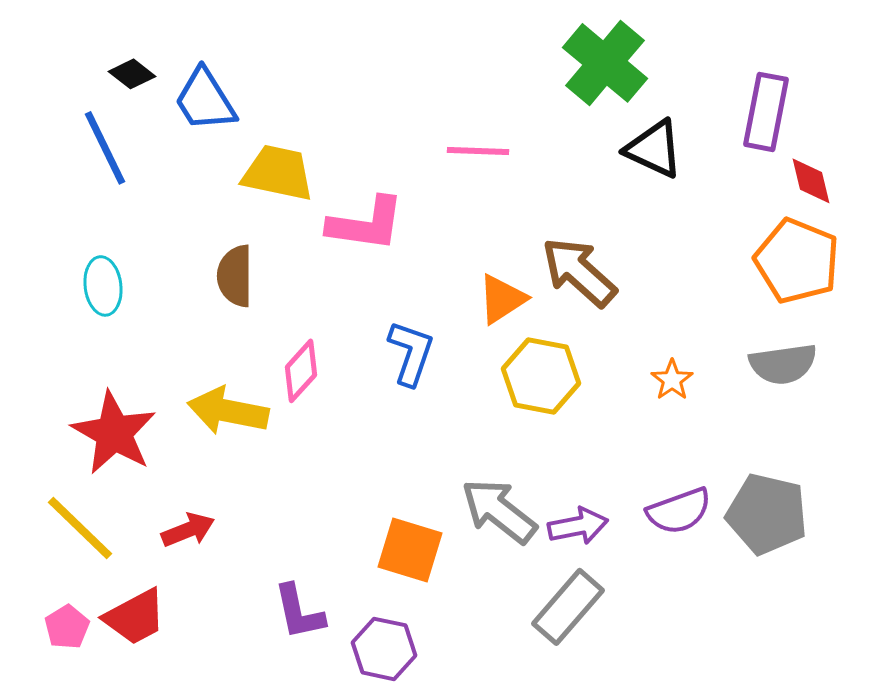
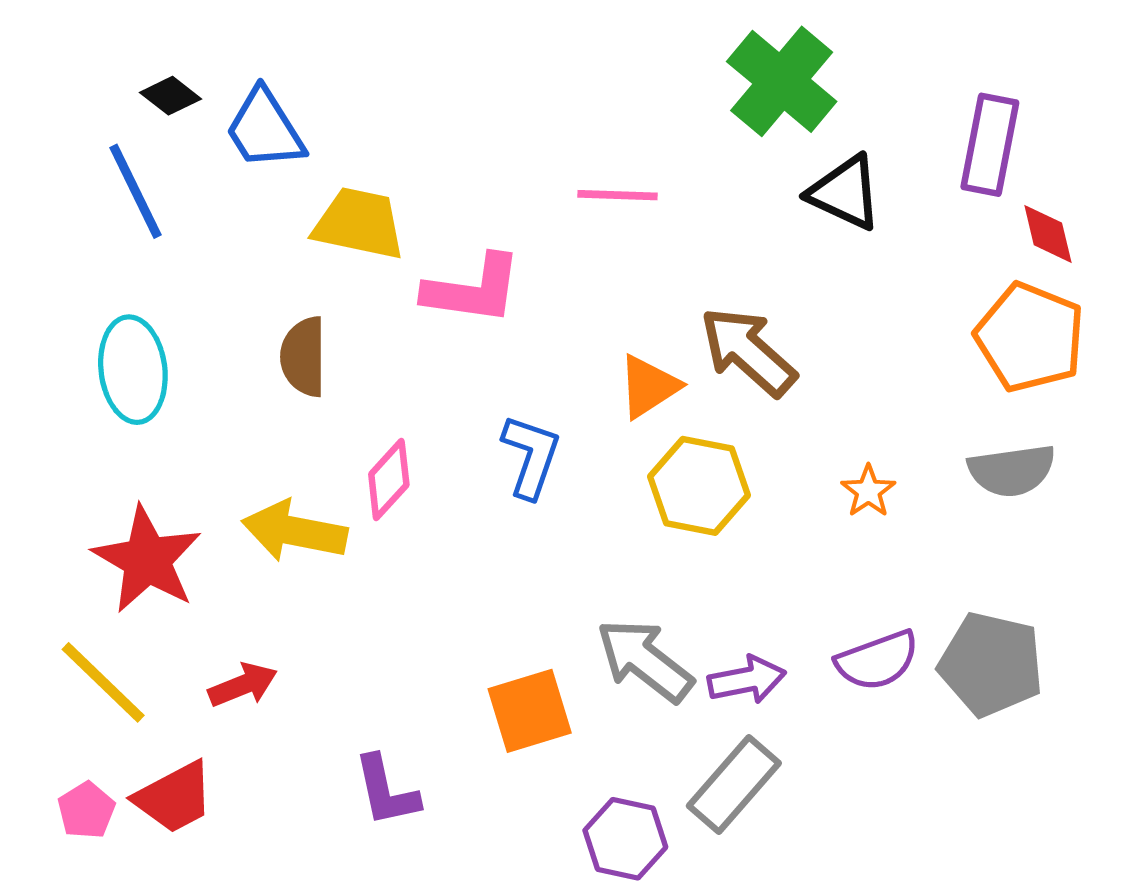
cyan ellipse: (103, 286) -> (133, 370), size x1.4
orange square: (410, 550) -> (530, 711), turned -34
purple hexagon: (384, 649) -> (625, 839), moved

